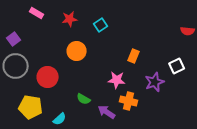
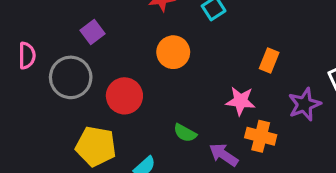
purple square: (14, 39) -> (92, 32), moved

